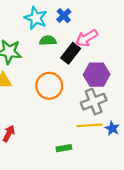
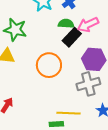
green semicircle: (48, 41) -> (66, 24), moved
yellow line: (90, 125) -> (68, 113), moved

